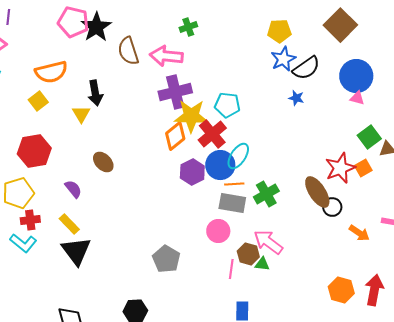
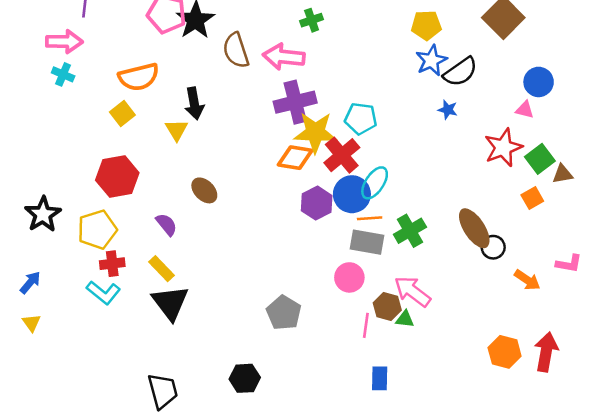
blue circle: (356, 76) -> (539, 82), moved, size x0.7
orange diamond: (175, 136) -> (295, 158), turned 48
red star: (340, 168) -> (503, 148), moved

